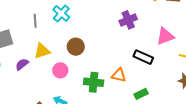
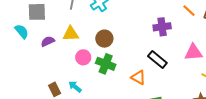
black rectangle: (143, 57) -> (157, 59), moved
green cross: (94, 82) -> (106, 64), moved

